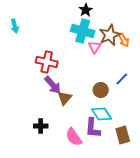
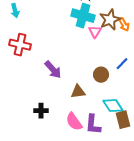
red cross: (47, 62) -> (20, 45), moved
brown triangle: (65, 98) -> (78, 92), moved, turned 42
cyan diamond: (102, 114) -> (113, 106), moved
purple L-shape: (93, 128) -> (93, 125), moved

